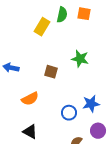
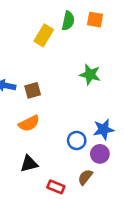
brown square: (51, 72) -> (33, 90), moved, turned -32
purple circle: (98, 131) -> (100, 154), moved
black triangle: (30, 132) -> (29, 164), turned -42

